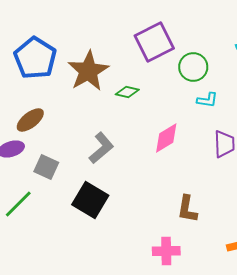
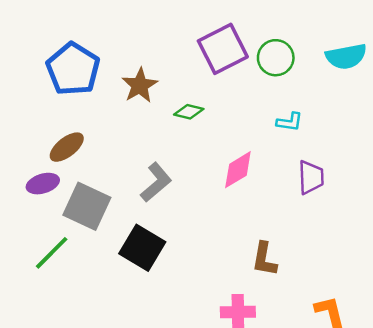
green circle: (193, 67) -> (276, 58), moved
brown star: (88, 71) -> (140, 85), size x0.7
gray square: (46, 167) -> (87, 206), size x1.5

